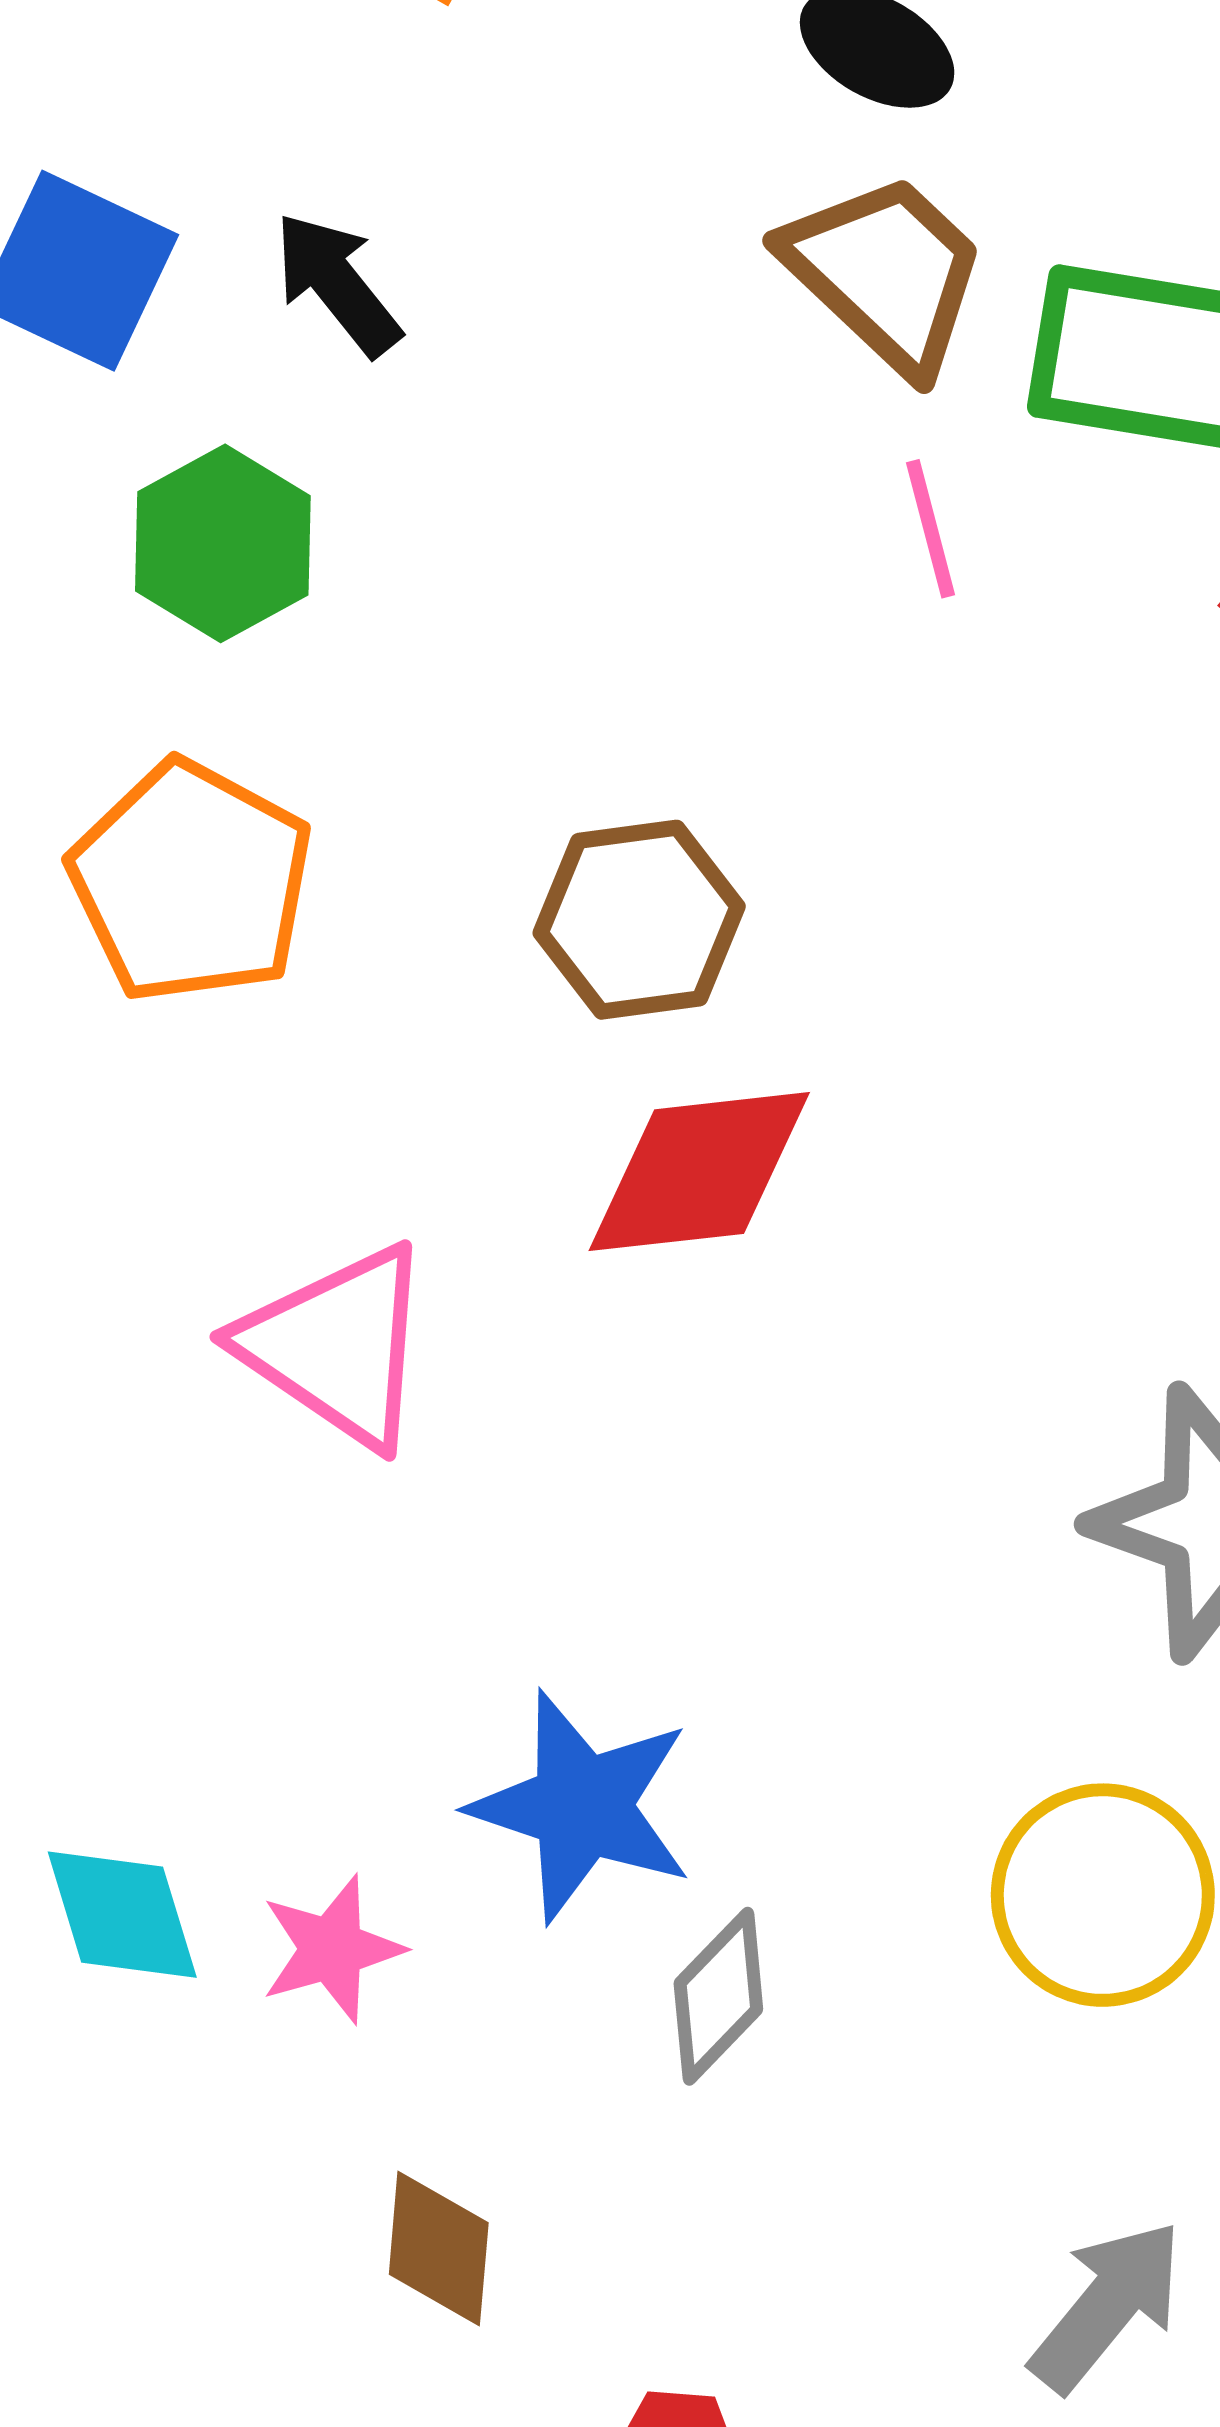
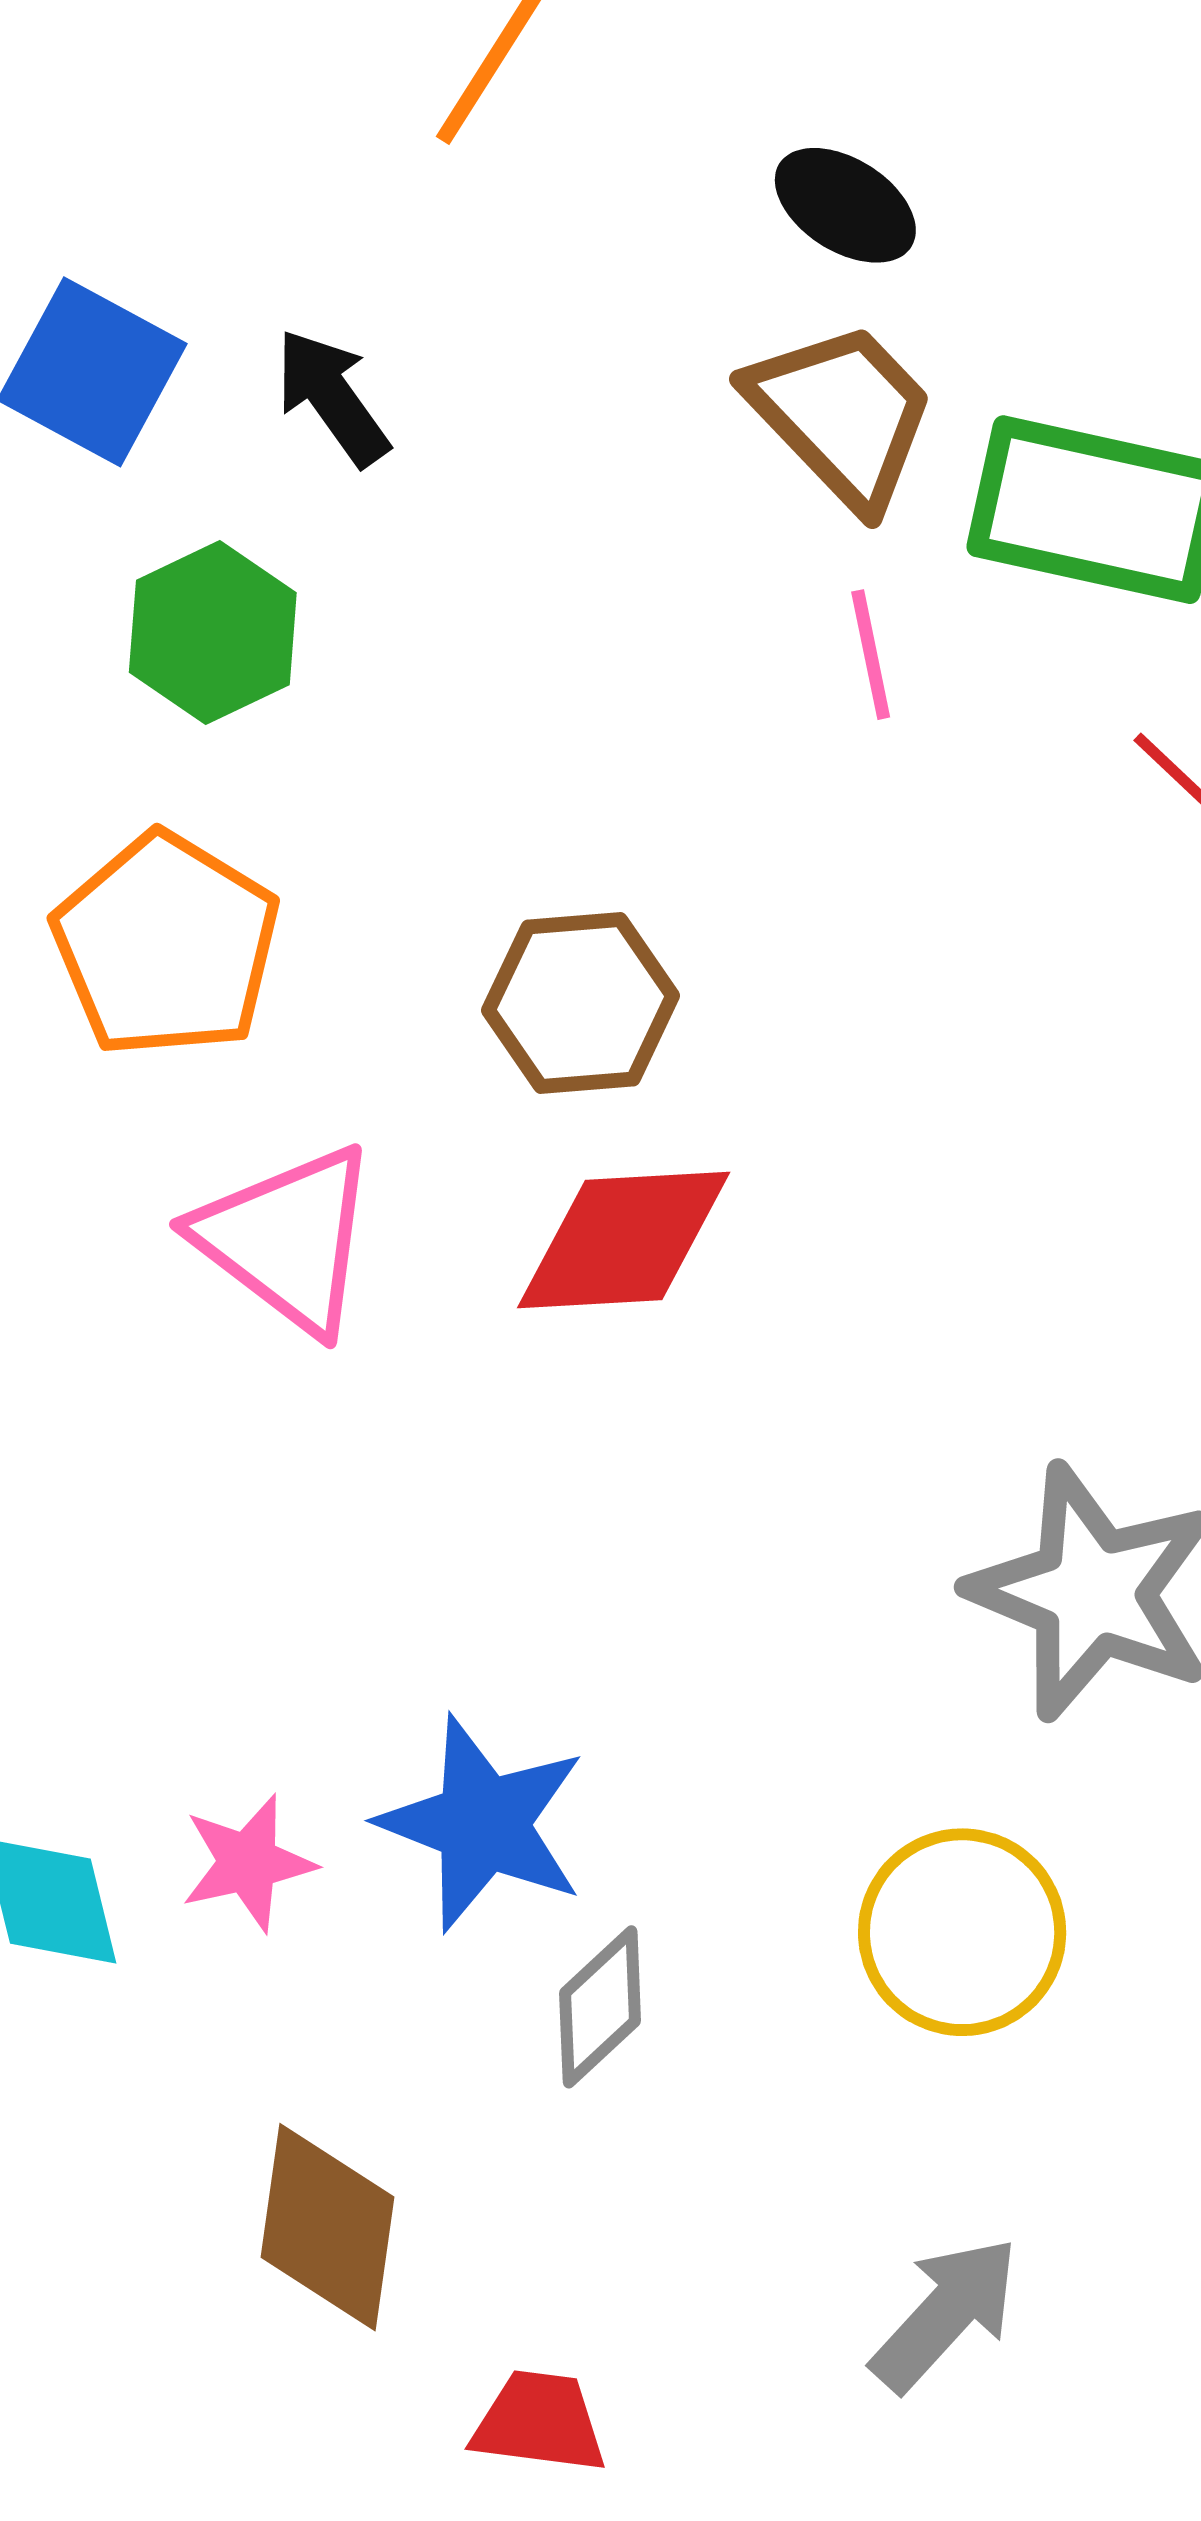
pink triangle: (337, 1346) -> (287, 1239), moved
pink star: (332, 1949) -> (248, 1863), moved
brown diamond: (439, 2249) -> (327, 2227), size x1.4

